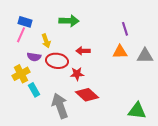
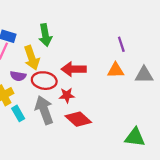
green arrow: (69, 21) -> (45, 35), moved, turned 78
yellow arrow: (46, 41) -> (32, 58), size x1.5
red arrow: (83, 51) -> (74, 69), size x1.5
gray arrow: (60, 106) -> (44, 110), moved

